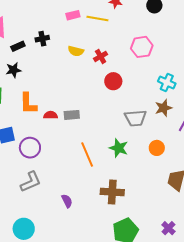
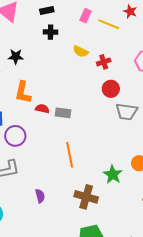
pink rectangle: (73, 15) -> (85, 16), turned -64
black rectangle: (18, 46) -> (47, 11), moved
gray trapezoid: (135, 118) -> (126, 112), moved
green star: (119, 148) -> (113, 174), moved

